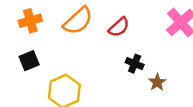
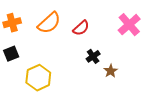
black cross: (135, 64) -> (93, 56), turned 32

